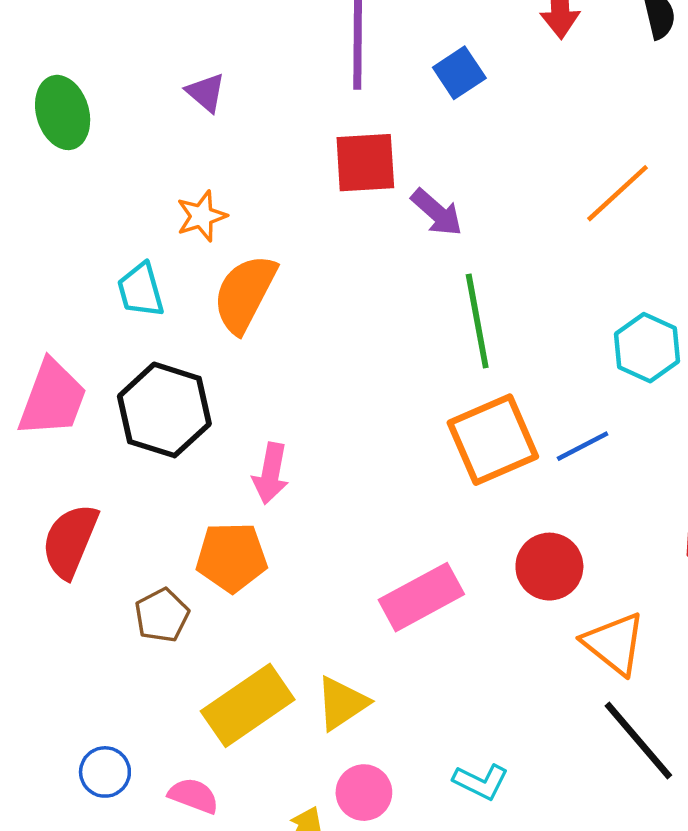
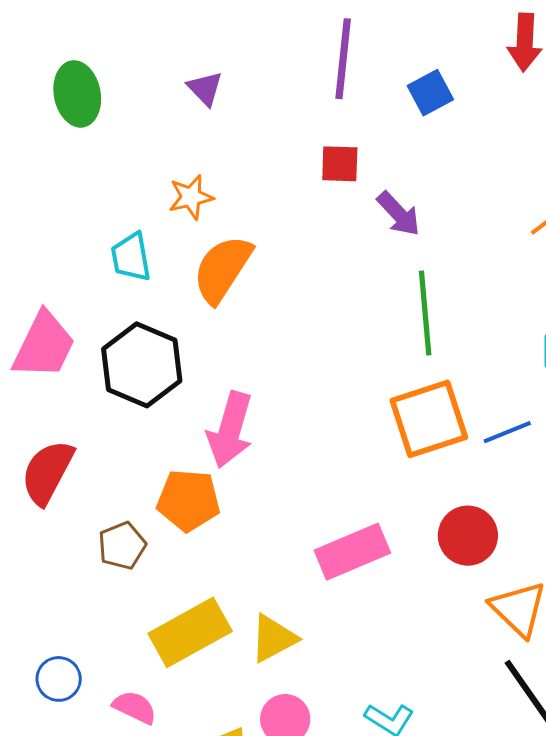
red square: (365, 163) -> (340, 164), size x0.7
pink arrow: (271, 473) -> (230, 430), size x1.4

